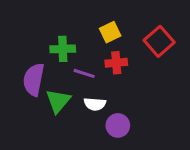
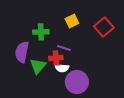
red cross: (116, 63) -> (56, 58), moved
purple line: (84, 73) -> (64, 48), moved
purple circle: (118, 125) -> (77, 82), size x1.5

